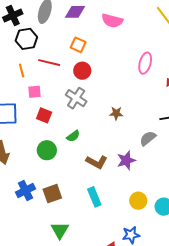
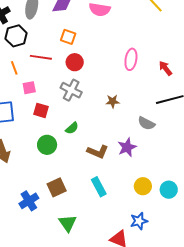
pink ellipse: (145, 63) -> (131, 59), moved
gray semicircle: (148, 138) -> (146, 123), turned -108
blue cross: (25, 190) -> (29, 201), moved

